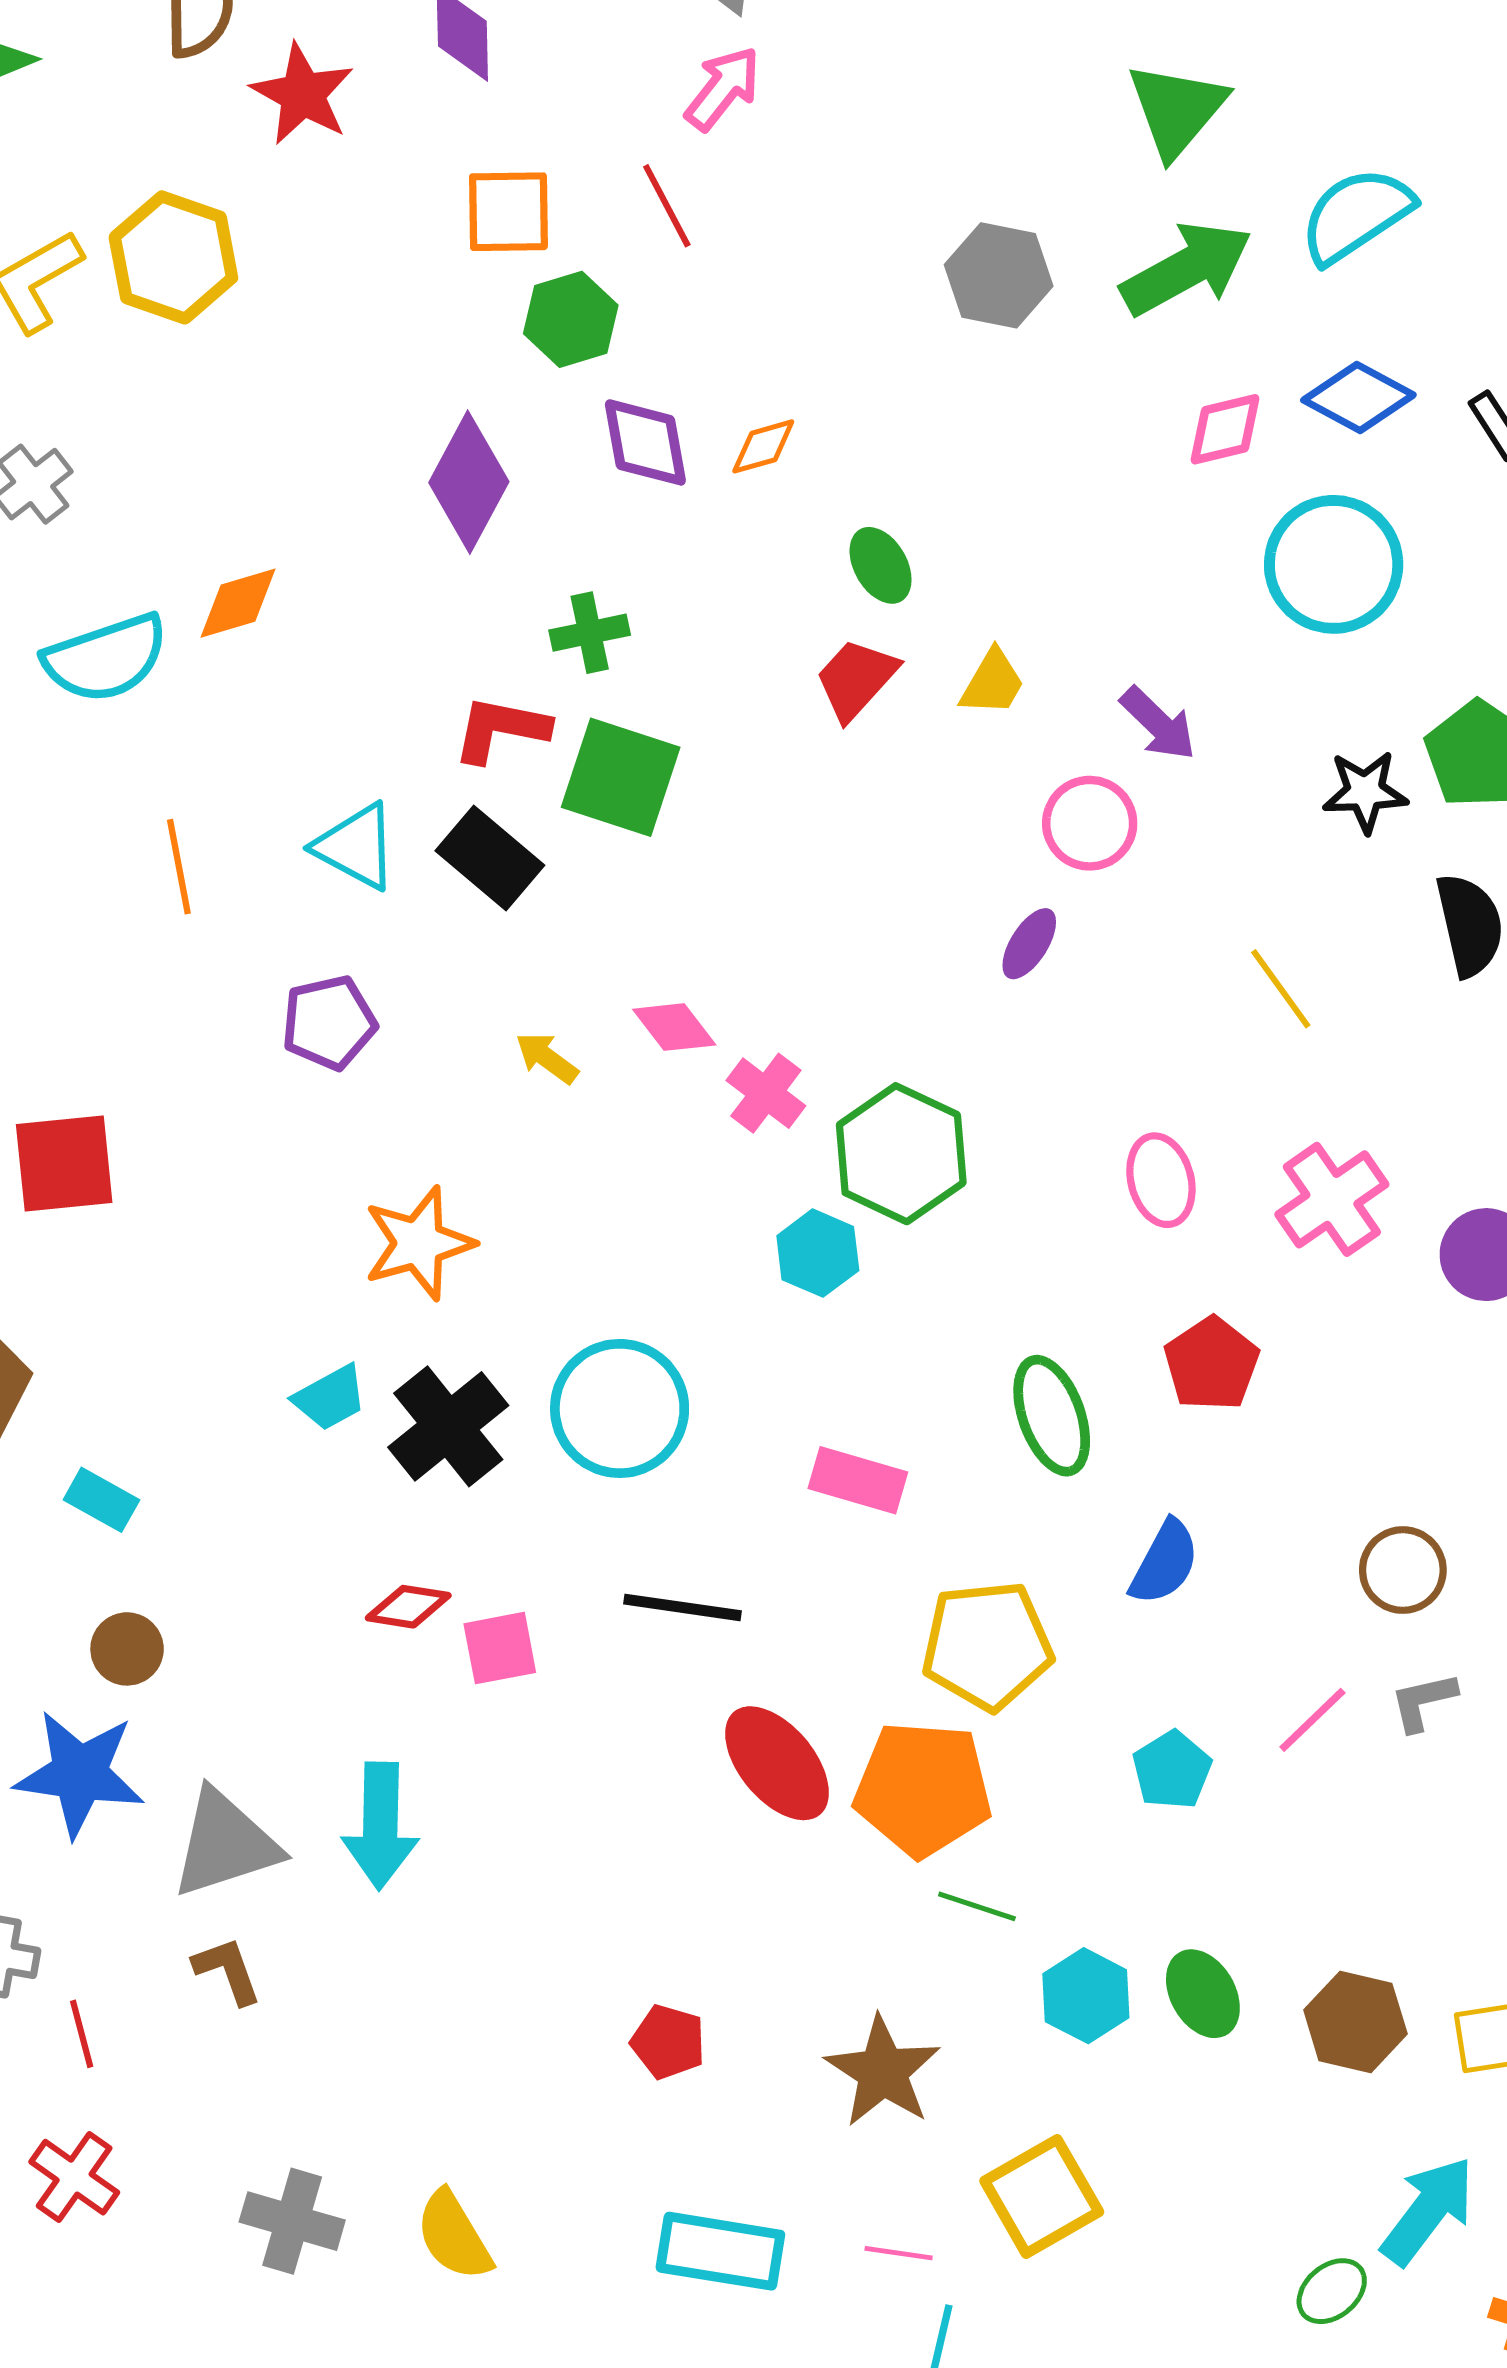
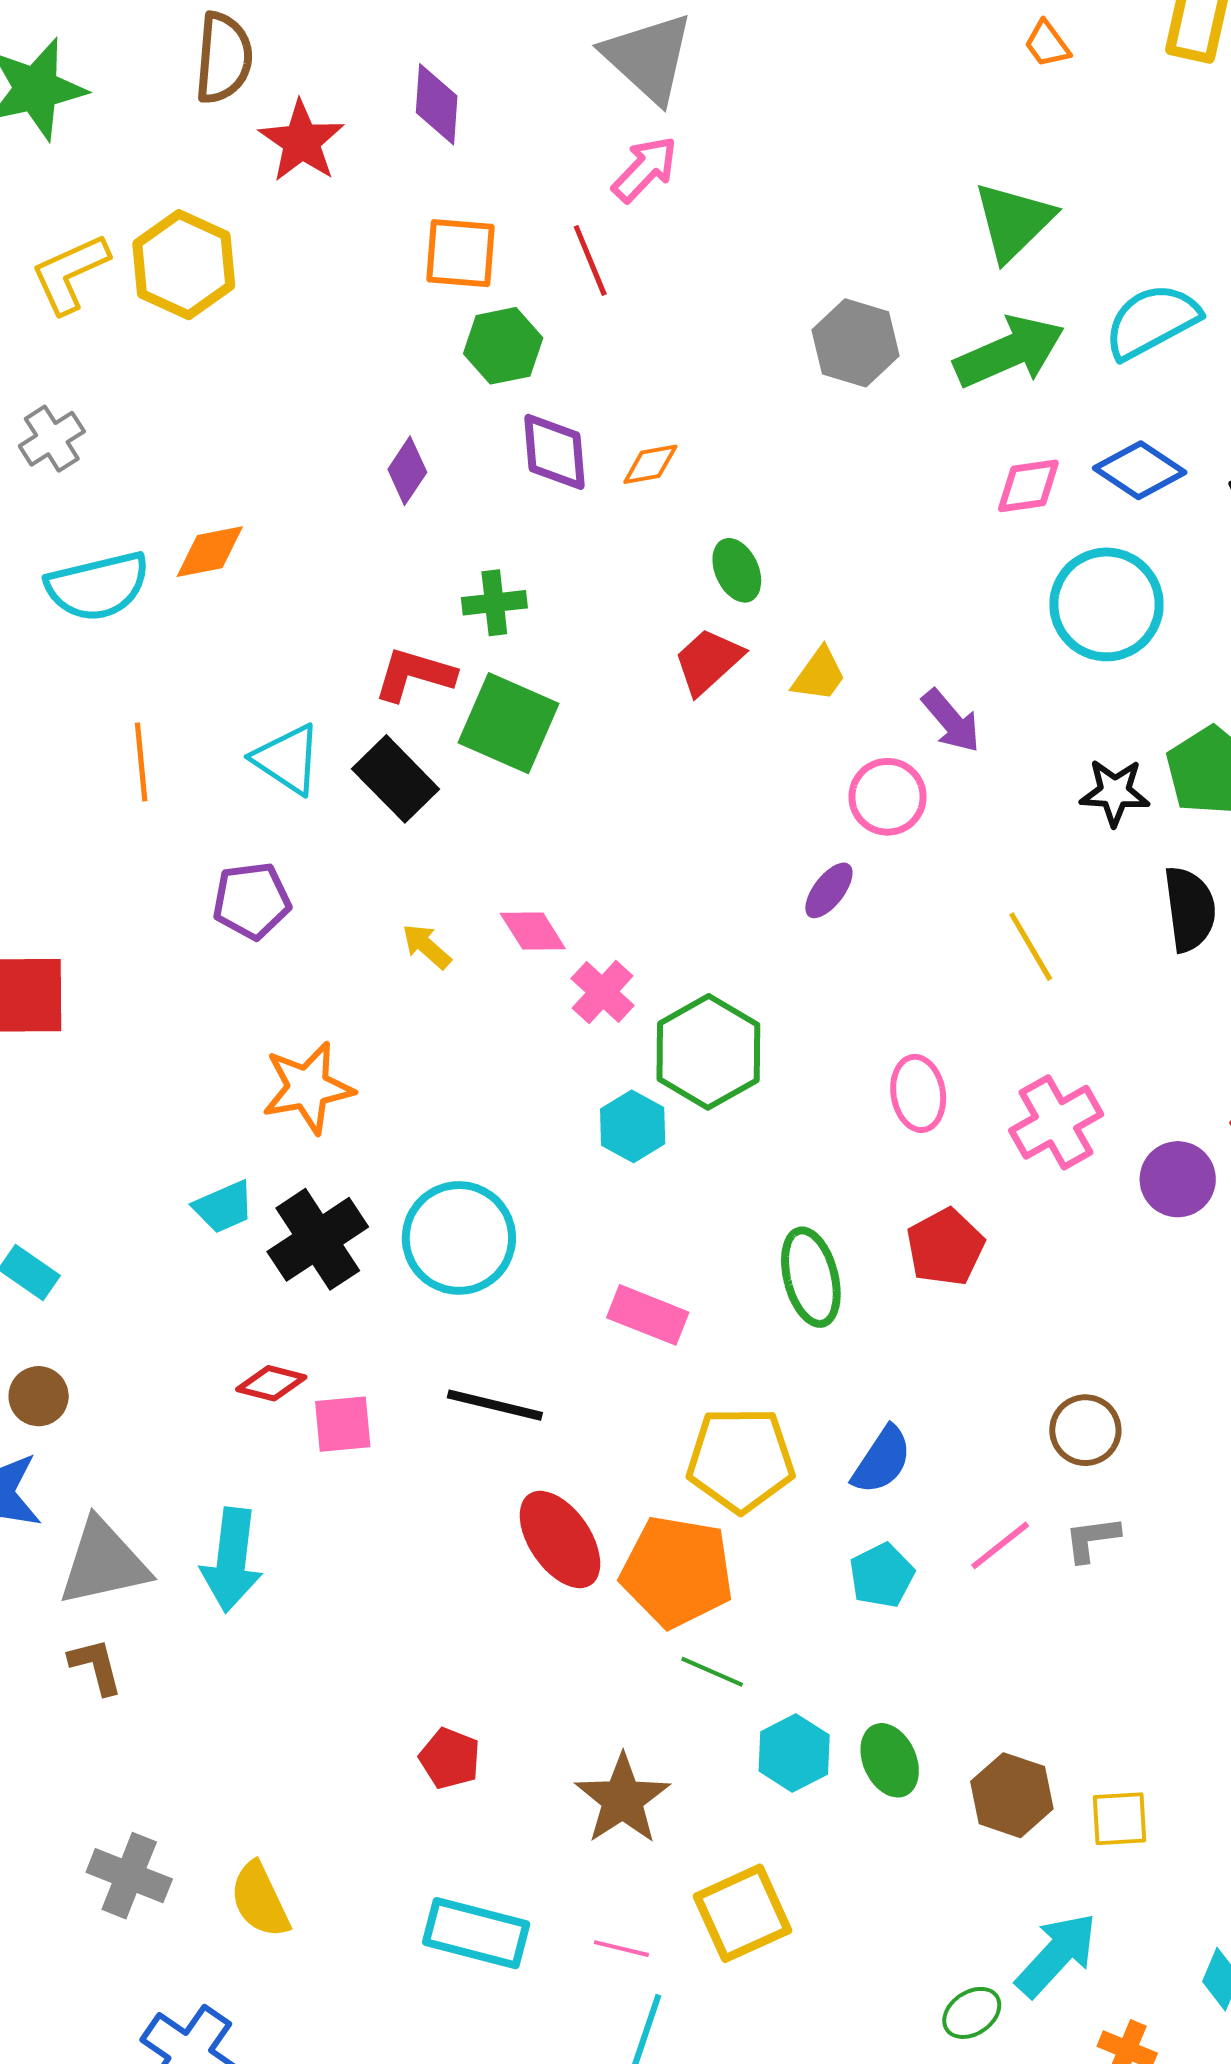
purple diamond: (469, 482) -> (407, 471), size x0.6
blue semicircle: (1165, 1562) -> (882, 1460), moved

